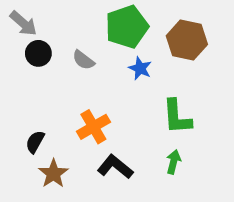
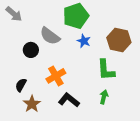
brown hexagon: (187, 40) -> (119, 40), moved
black circle: (38, 53) -> (31, 50), moved
gray semicircle: (83, 60) -> (50, 36), size x1.5

